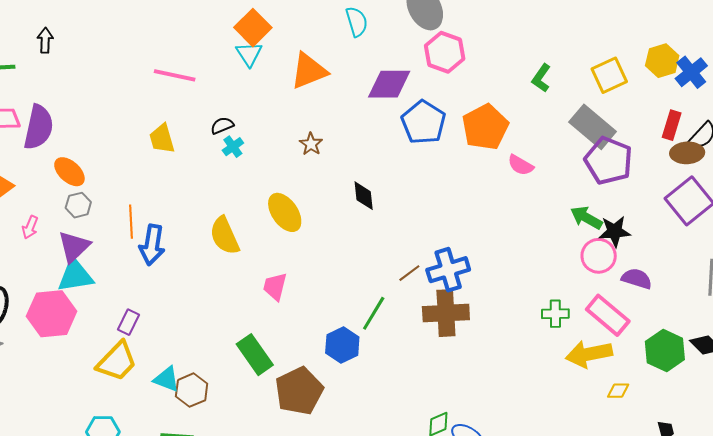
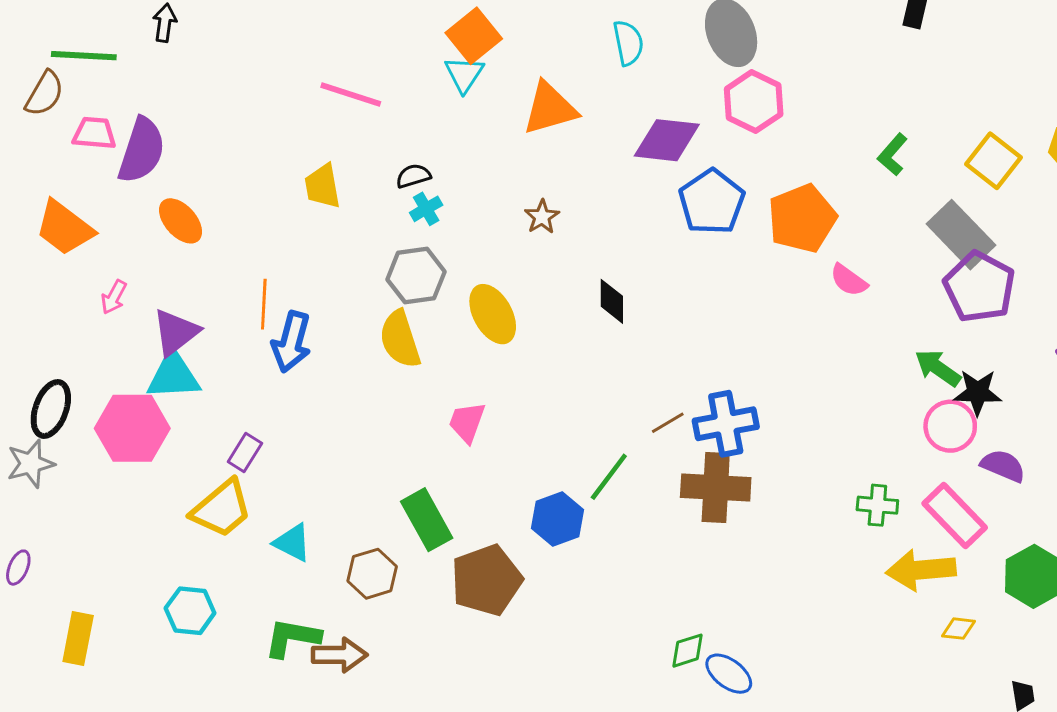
yellow square: (609, 75) -> (993, 161), turned -33
gray hexagon: (78, 205) -> (416, 276), moved, size x1.5
brown hexagon: (192, 390) -> (372, 574), moved

